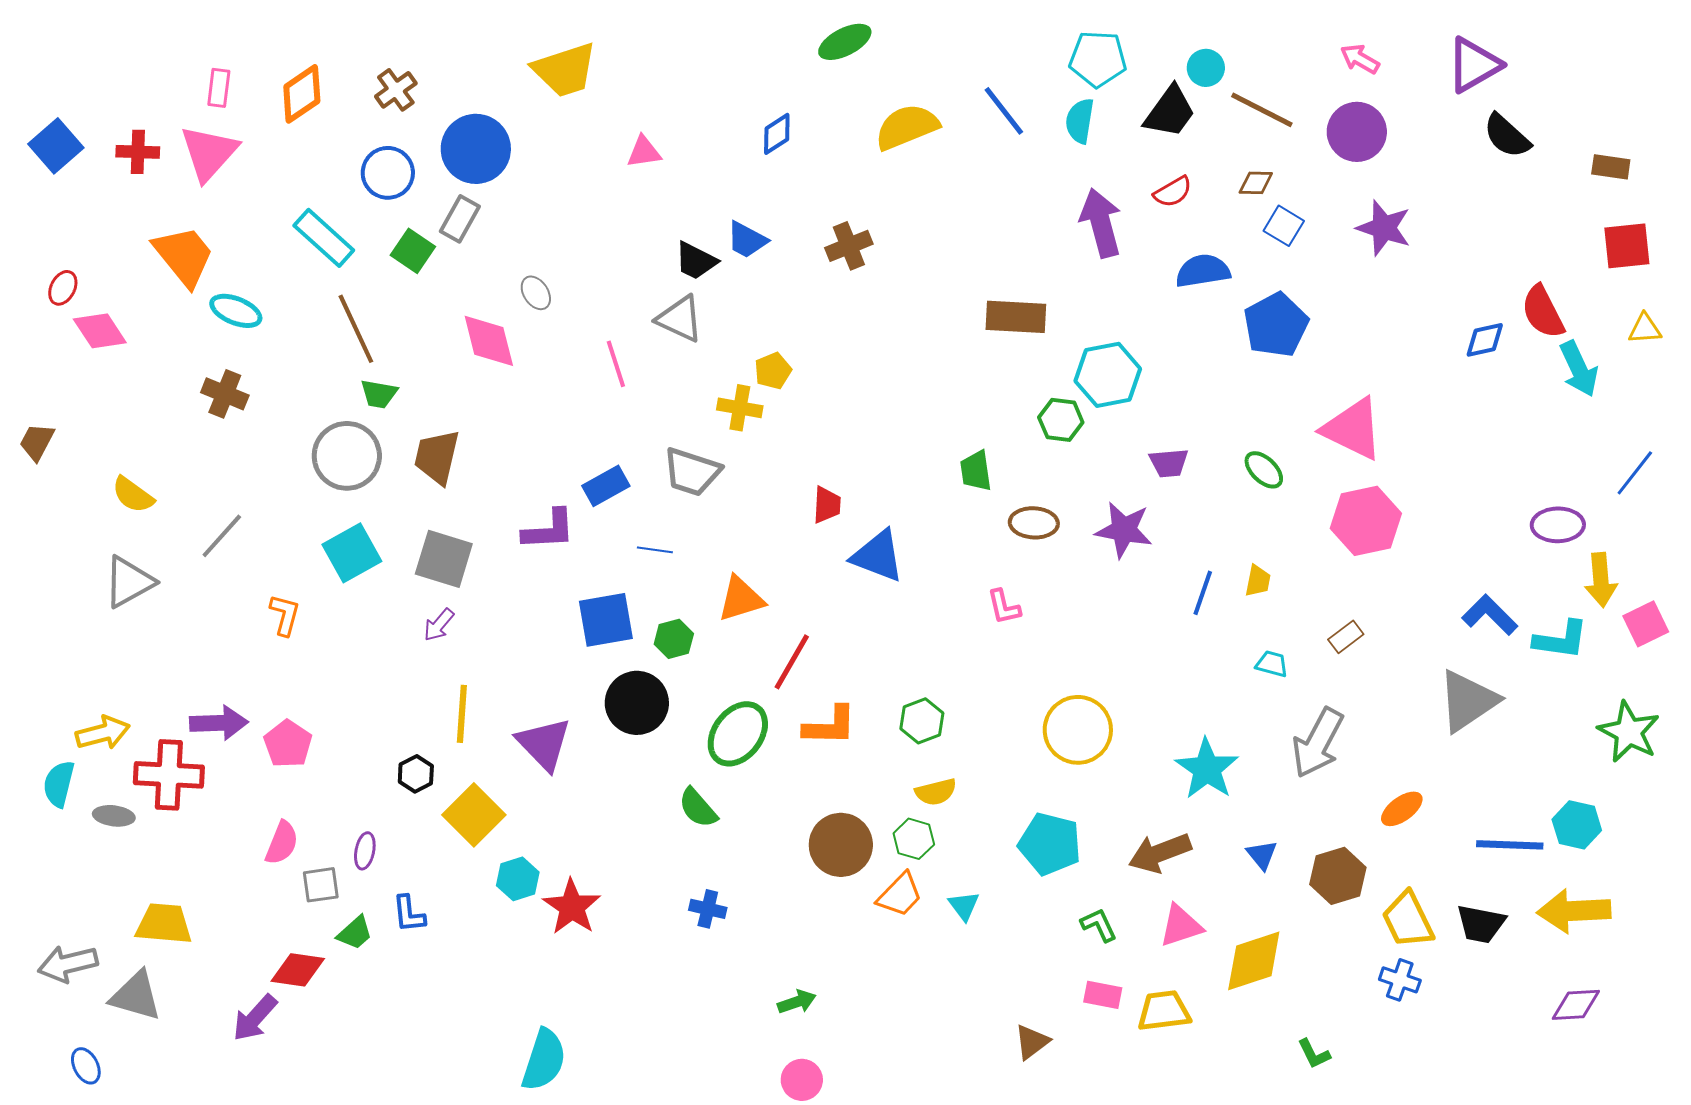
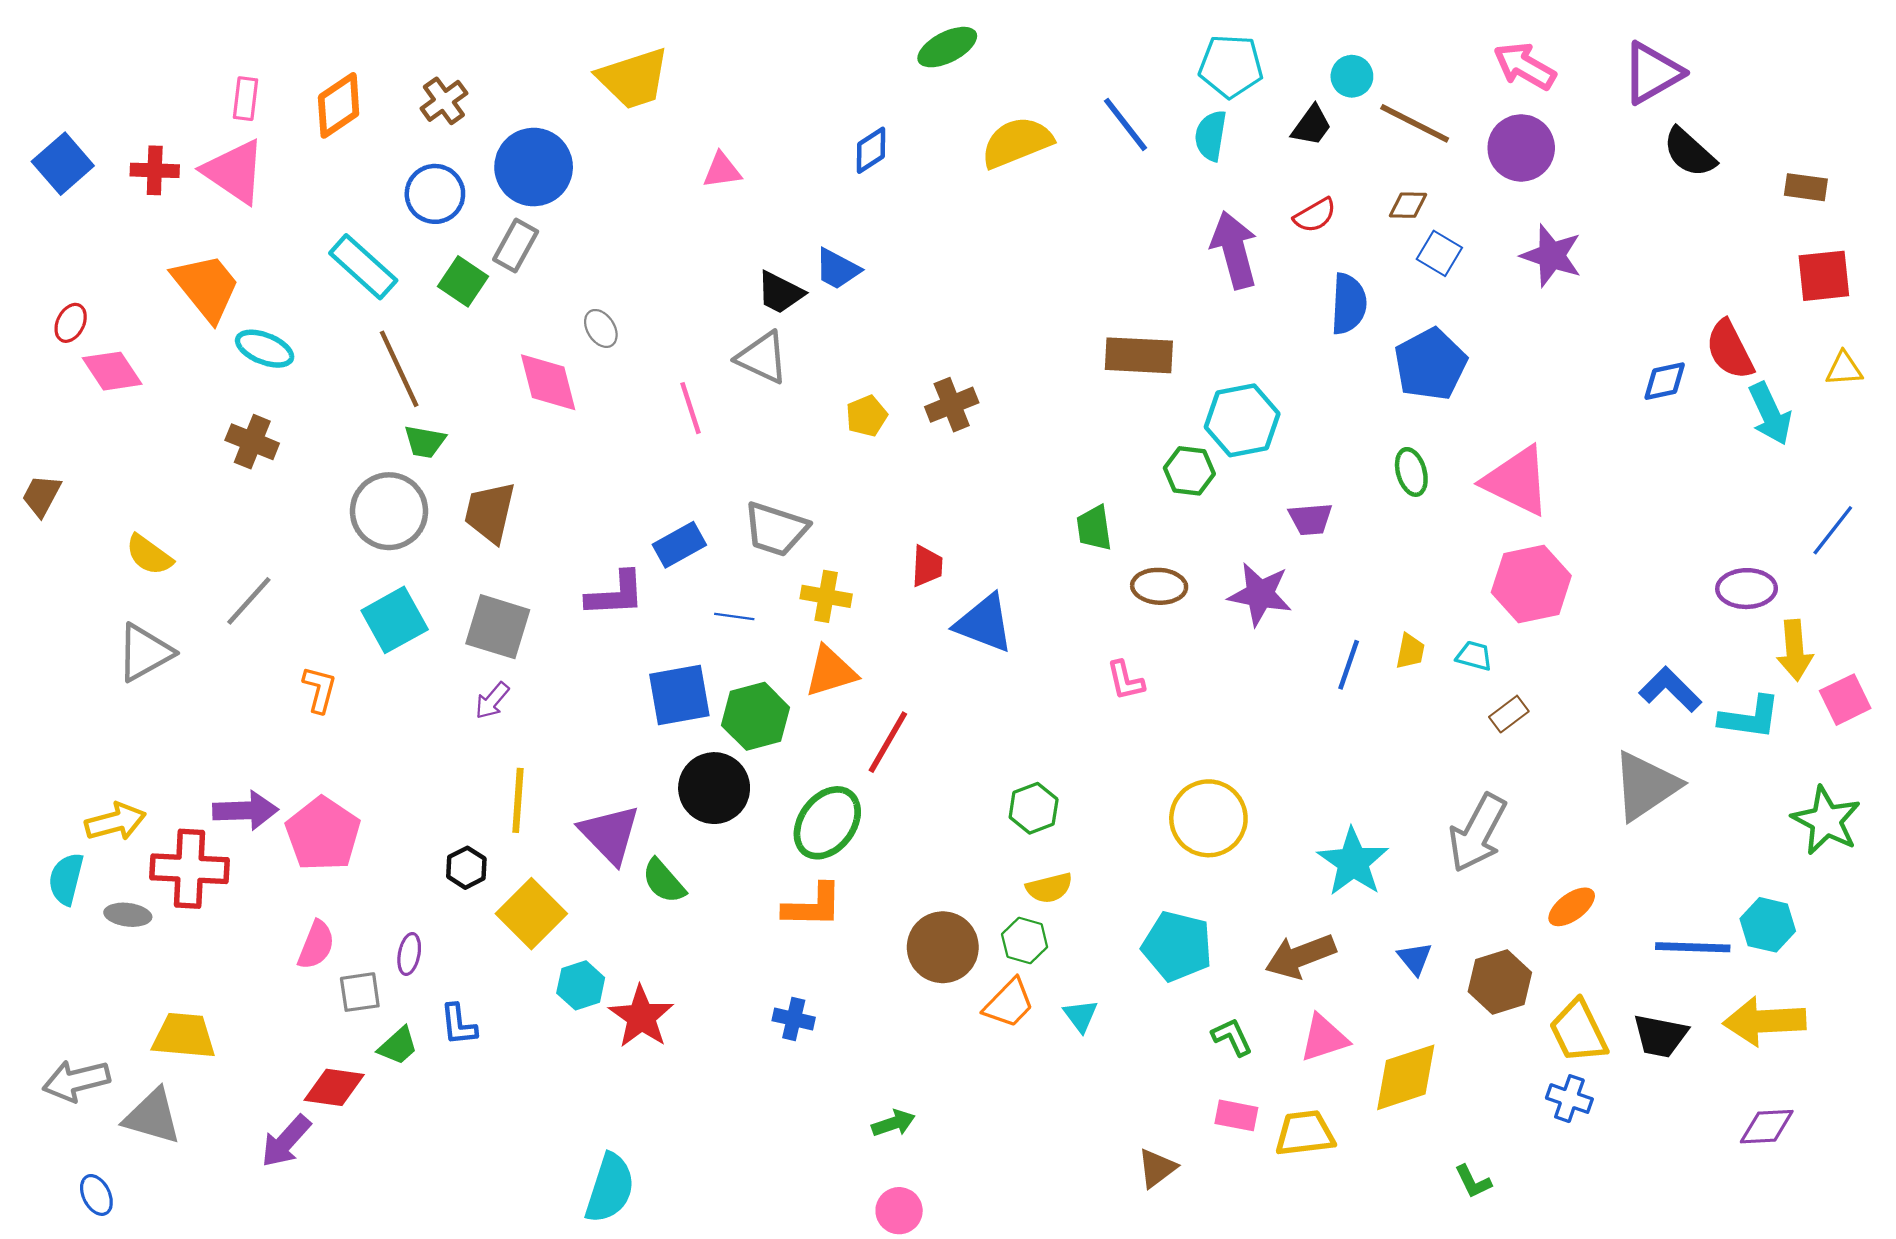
pink arrow: (1360, 59) -> (1525, 66), size x1.4
black trapezoid: (1170, 112) -> (1312, 126), size x0.7
pink triangle: (209, 153) -> (234, 172), turned -38
brown cross: (849, 246) -> (952, 405), moved
blue semicircle: (1203, 271) -> (1349, 304), turned 102
yellow cross: (740, 408) -> (826, 596), moved
green ellipse: (1264, 470) -> (1411, 472), moved, turned 30
green hexagon: (674, 639) -> (756, 716), size x1.5
cyan trapezoid: (1272, 664) -> (1474, 656), moved
orange L-shape: (830, 726) -> (813, 906), moved
pink pentagon: (288, 744) -> (323, 834), size x1.4
green semicircle: (698, 808) -> (664, 881), moved

